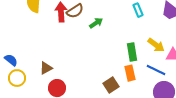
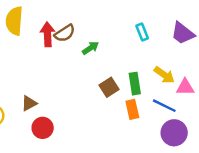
brown square: (111, 85) -> (109, 87), moved

